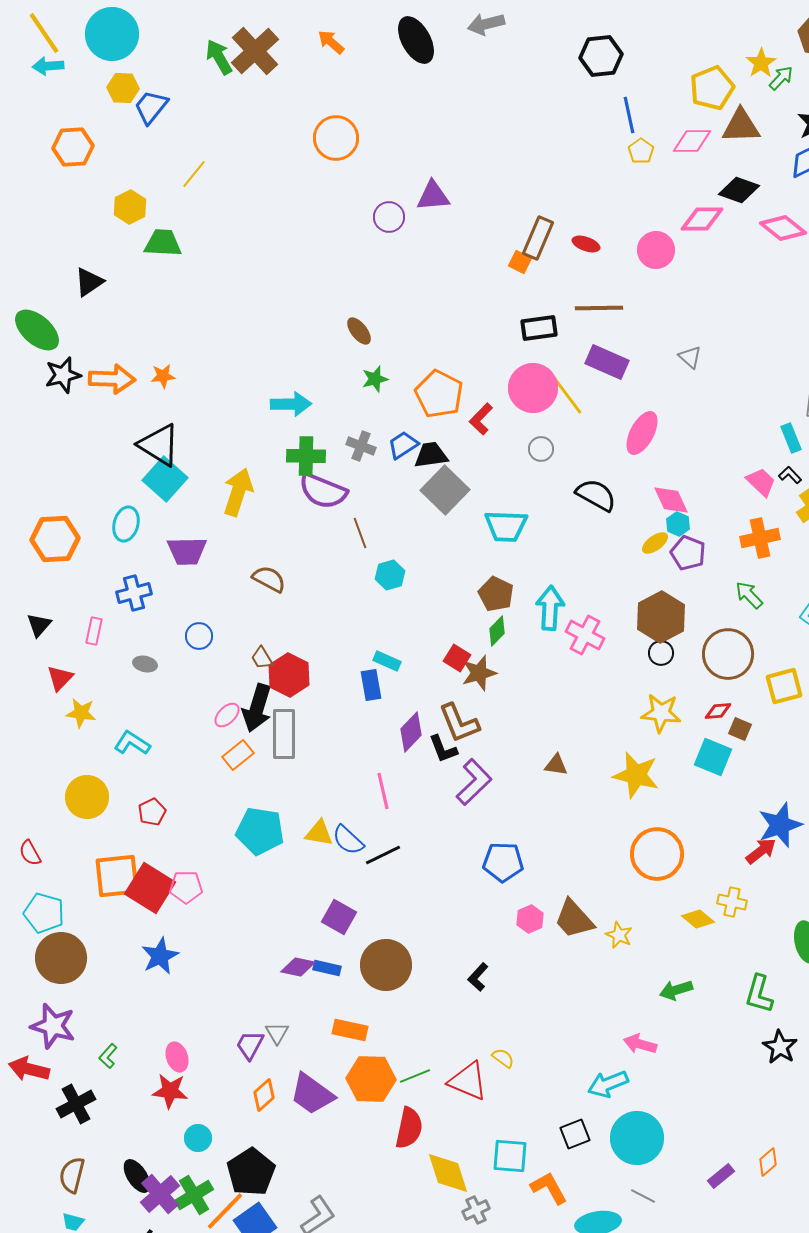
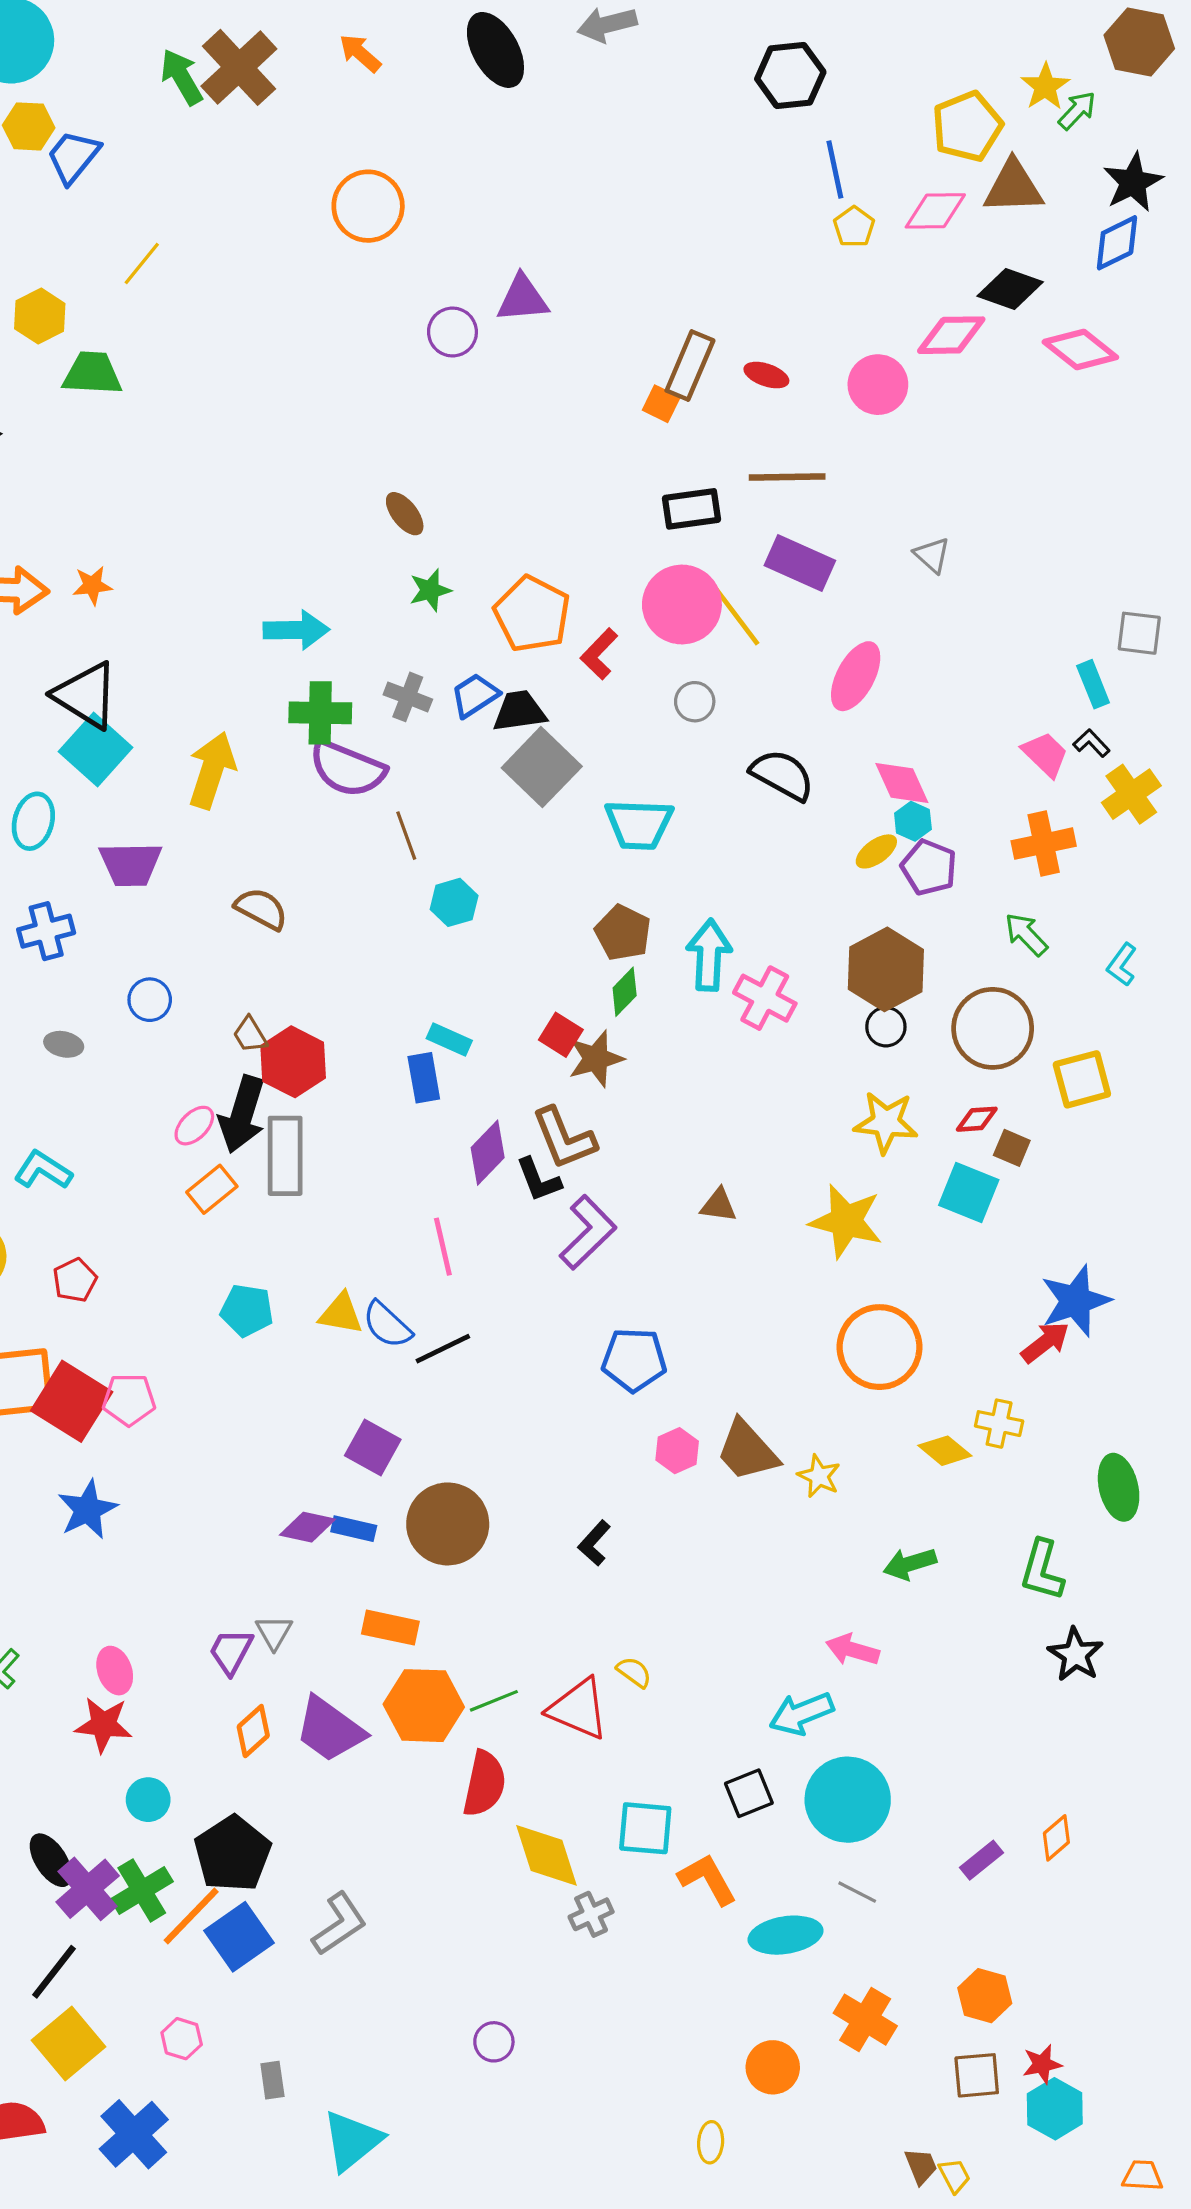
cyan pentagon: (260, 831) -> (247, 1310), size x0.7

